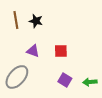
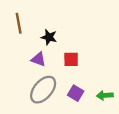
black star: (36, 21) -> (49, 37), moved
gray ellipse: (17, 77) -> (43, 90), moved

